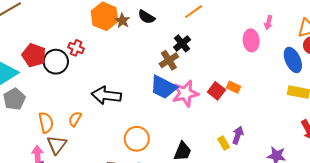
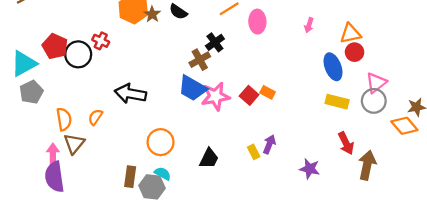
pink ellipse: (251, 40) -> (257, 22), moved

